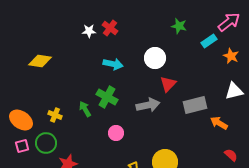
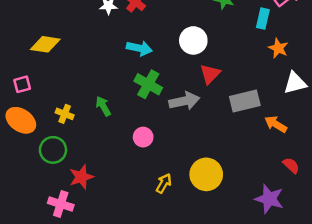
cyan rectangle: (209, 41) -> (263, 19), turned -42
orange star: (231, 56) -> (278, 48), moved
green cross: (107, 97) -> (148, 84), moved
pink square: (22, 146) -> (22, 84), moved

